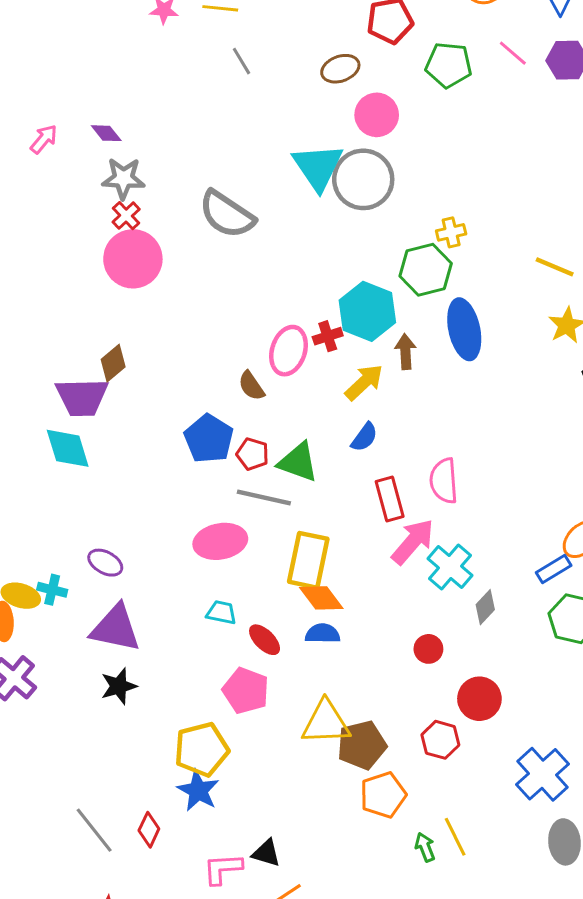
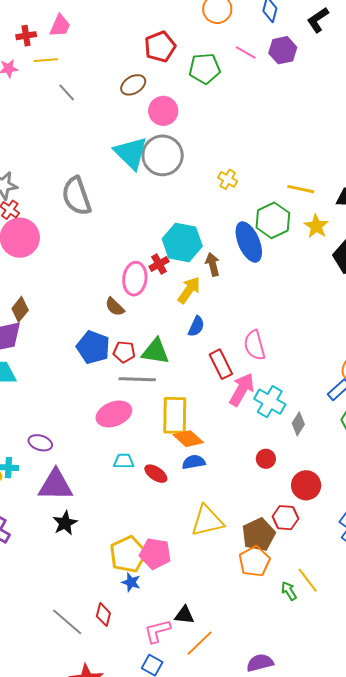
gray semicircle: (227, 214) -> (76, 196), turned 48
yellow cross: (451, 232) -> (228, 179), turned -36
green hexagon: (426, 270) -> (273, 220), moved
pink pentagon: (246, 691) -> (155, 554), moved
brown pentagon: (362, 745) -> (259, 535), moved
blue star: (198, 791) -> (131, 582), size x0.7

